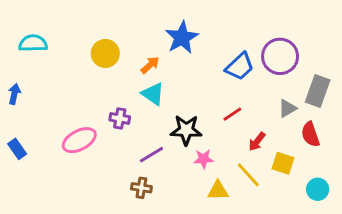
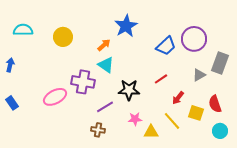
yellow circle: (105, 53) -> (63, 37), moved
purple cross: (120, 118) -> (83, 82), size x1.6
red semicircle: (310, 134) -> (215, 104), moved
pink star: (204, 159) -> (135, 119), moved

